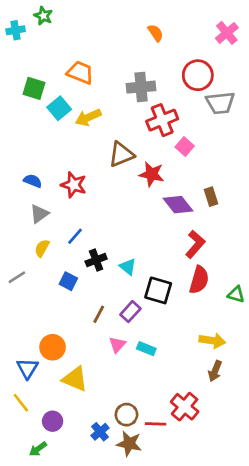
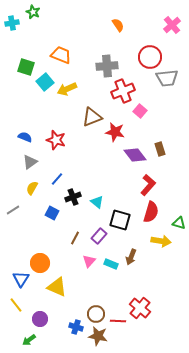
yellow arrow: (212, 341) -> (161, 241), moved
brown arrow: (215, 371) -> (131, 257), moved
blue cross: (100, 432) -> (76, 327), turned -32

